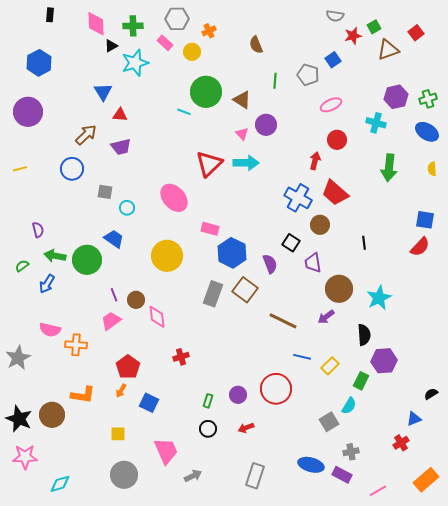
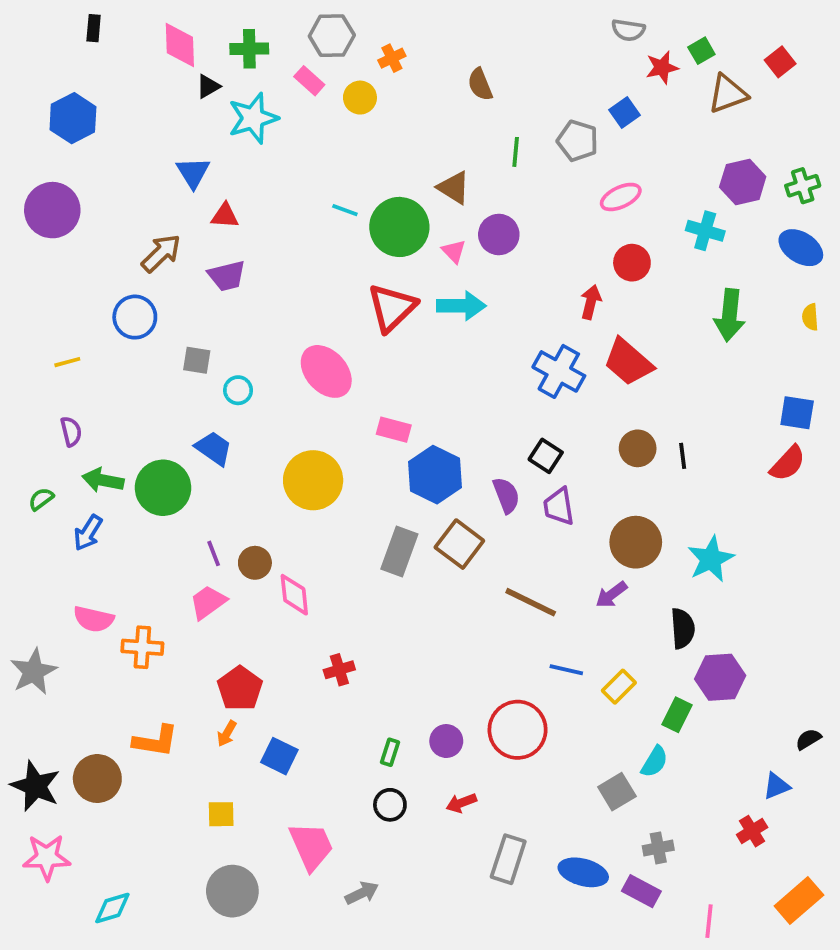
green circle: (206, 92) -> (399, 227), moved
yellow line: (20, 169) -> (67, 362), moved
brown circle: (320, 225) -> (638, 448), moved
purple trapezoid: (313, 263) -> (559, 507), moved
gray rectangle: (255, 476) -> (508, 859), moved
pink line: (378, 491) -> (709, 921), turned -54

